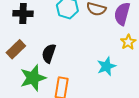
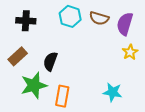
cyan star: (106, 66) -> (113, 92), moved, turned 30

